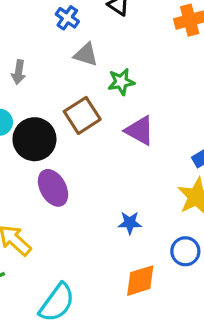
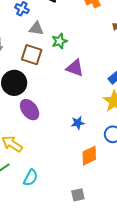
brown square: (82, 115) -> (32, 55), moved, turned -30
cyan semicircle: (57, 303) -> (31, 178), moved, size x0.7

